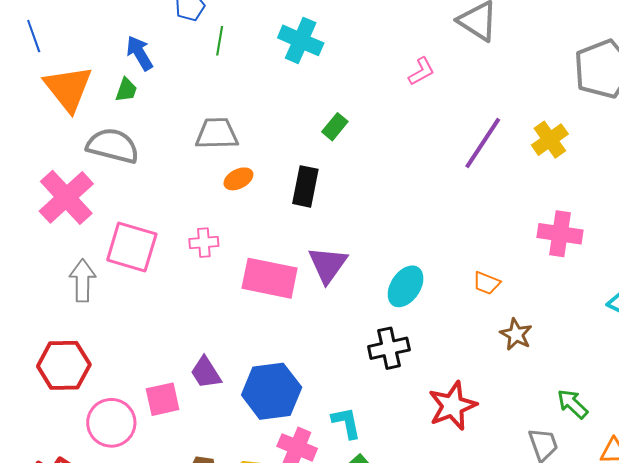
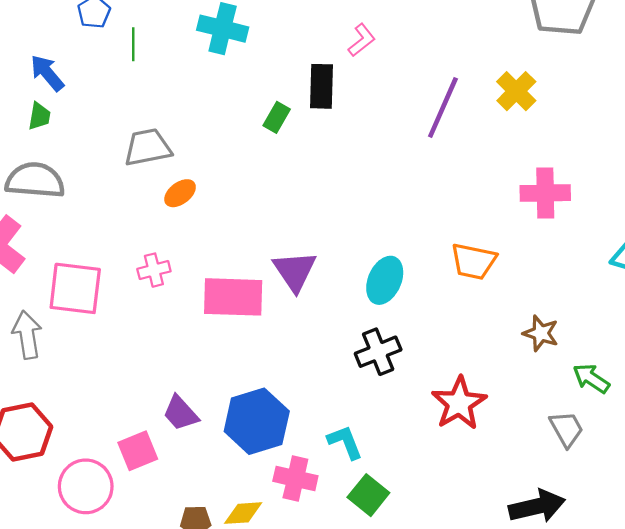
black rectangle: (305, 186) -> (322, 86), moved
orange trapezoid: (487, 283) -> (474, 261), size x1.5
brown star: (516, 334) -> (541, 333), moved

